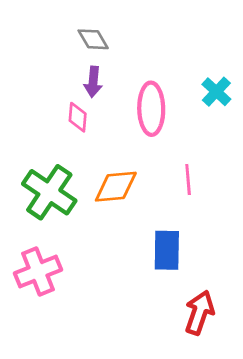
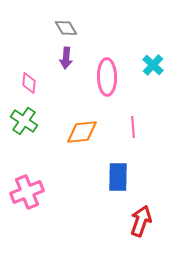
pink diamond: (78, 117) -> (29, 83), moved
green cross: (49, 192) -> (24, 121), moved, size x0.7

